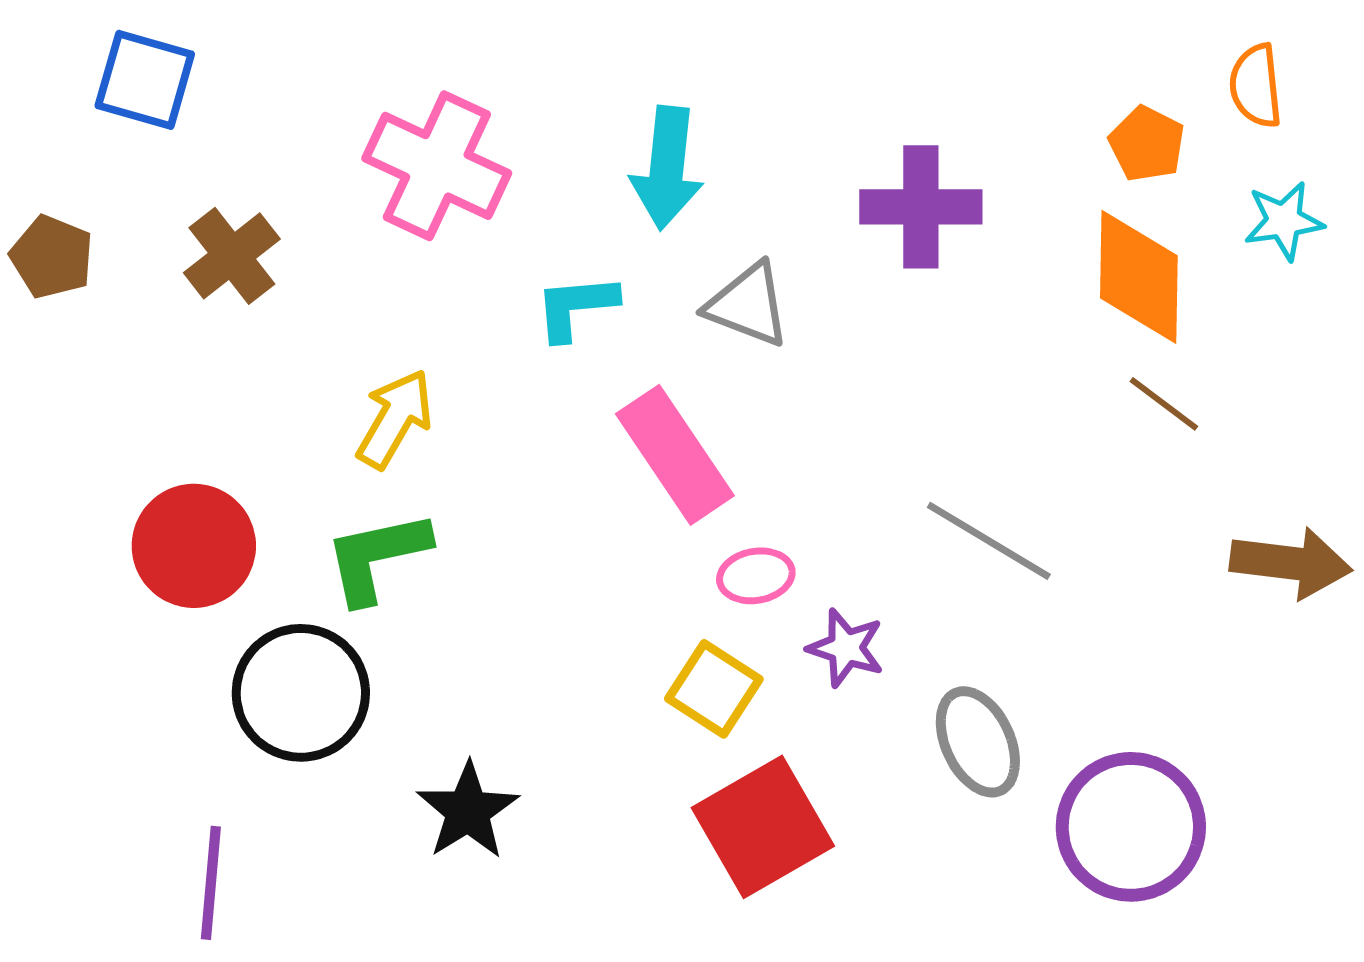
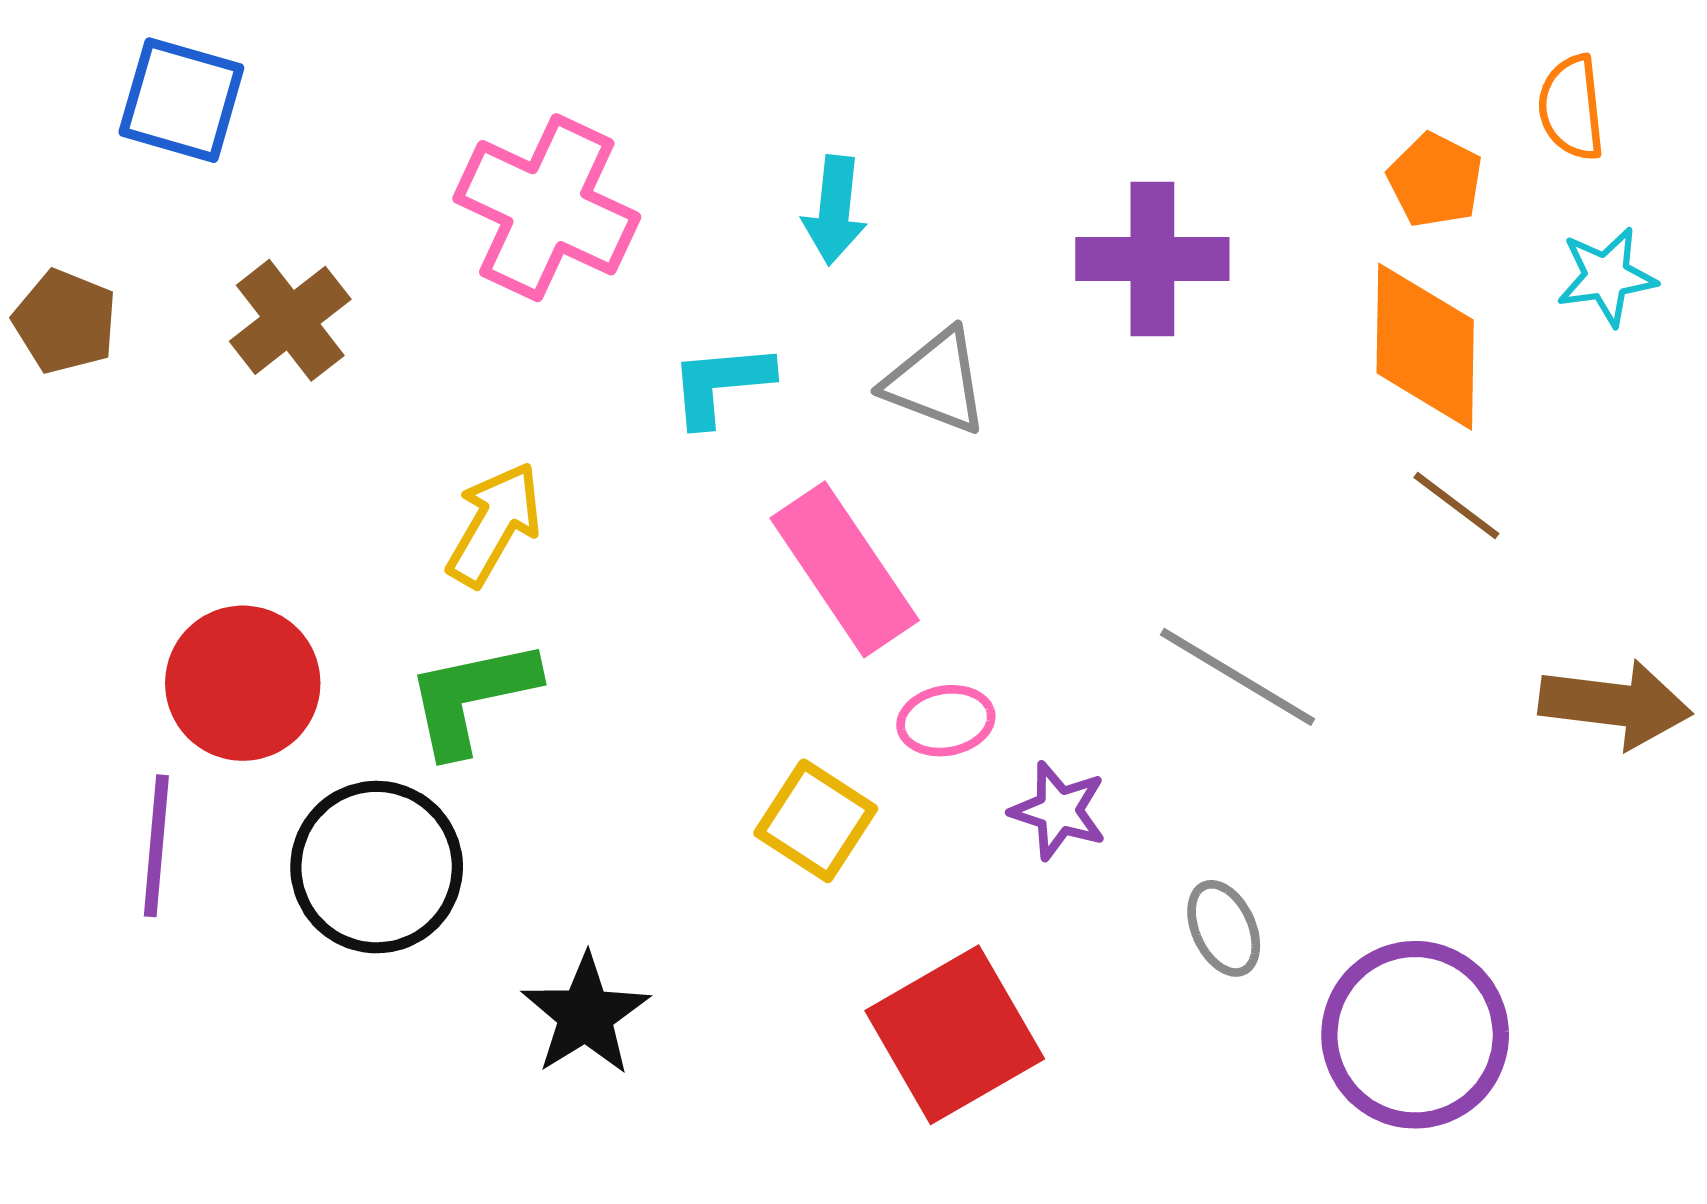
cyan arrow: (667, 168) -> (835, 210), size x0.7
yellow square: (714, 689) -> (816, 821), moved
gray ellipse: (978, 742) -> (1224, 928), size x0.7
purple line: (211, 883) -> (156, 846), moved

